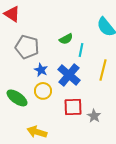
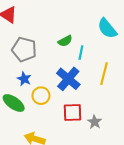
blue star: (41, 70) -> (24, 79), moved

